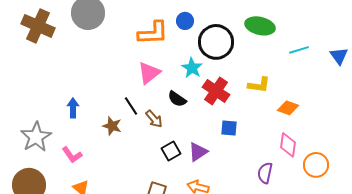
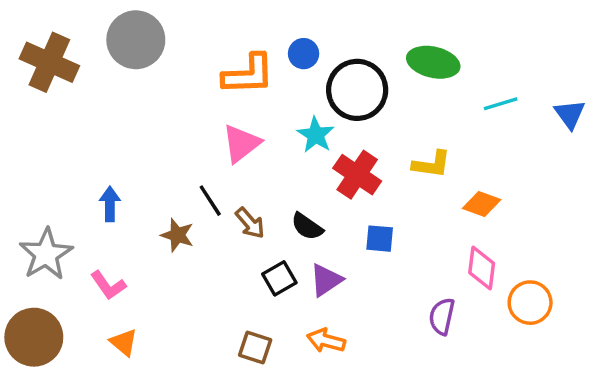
black semicircle: (177, 99) -> (307, 226), moved

